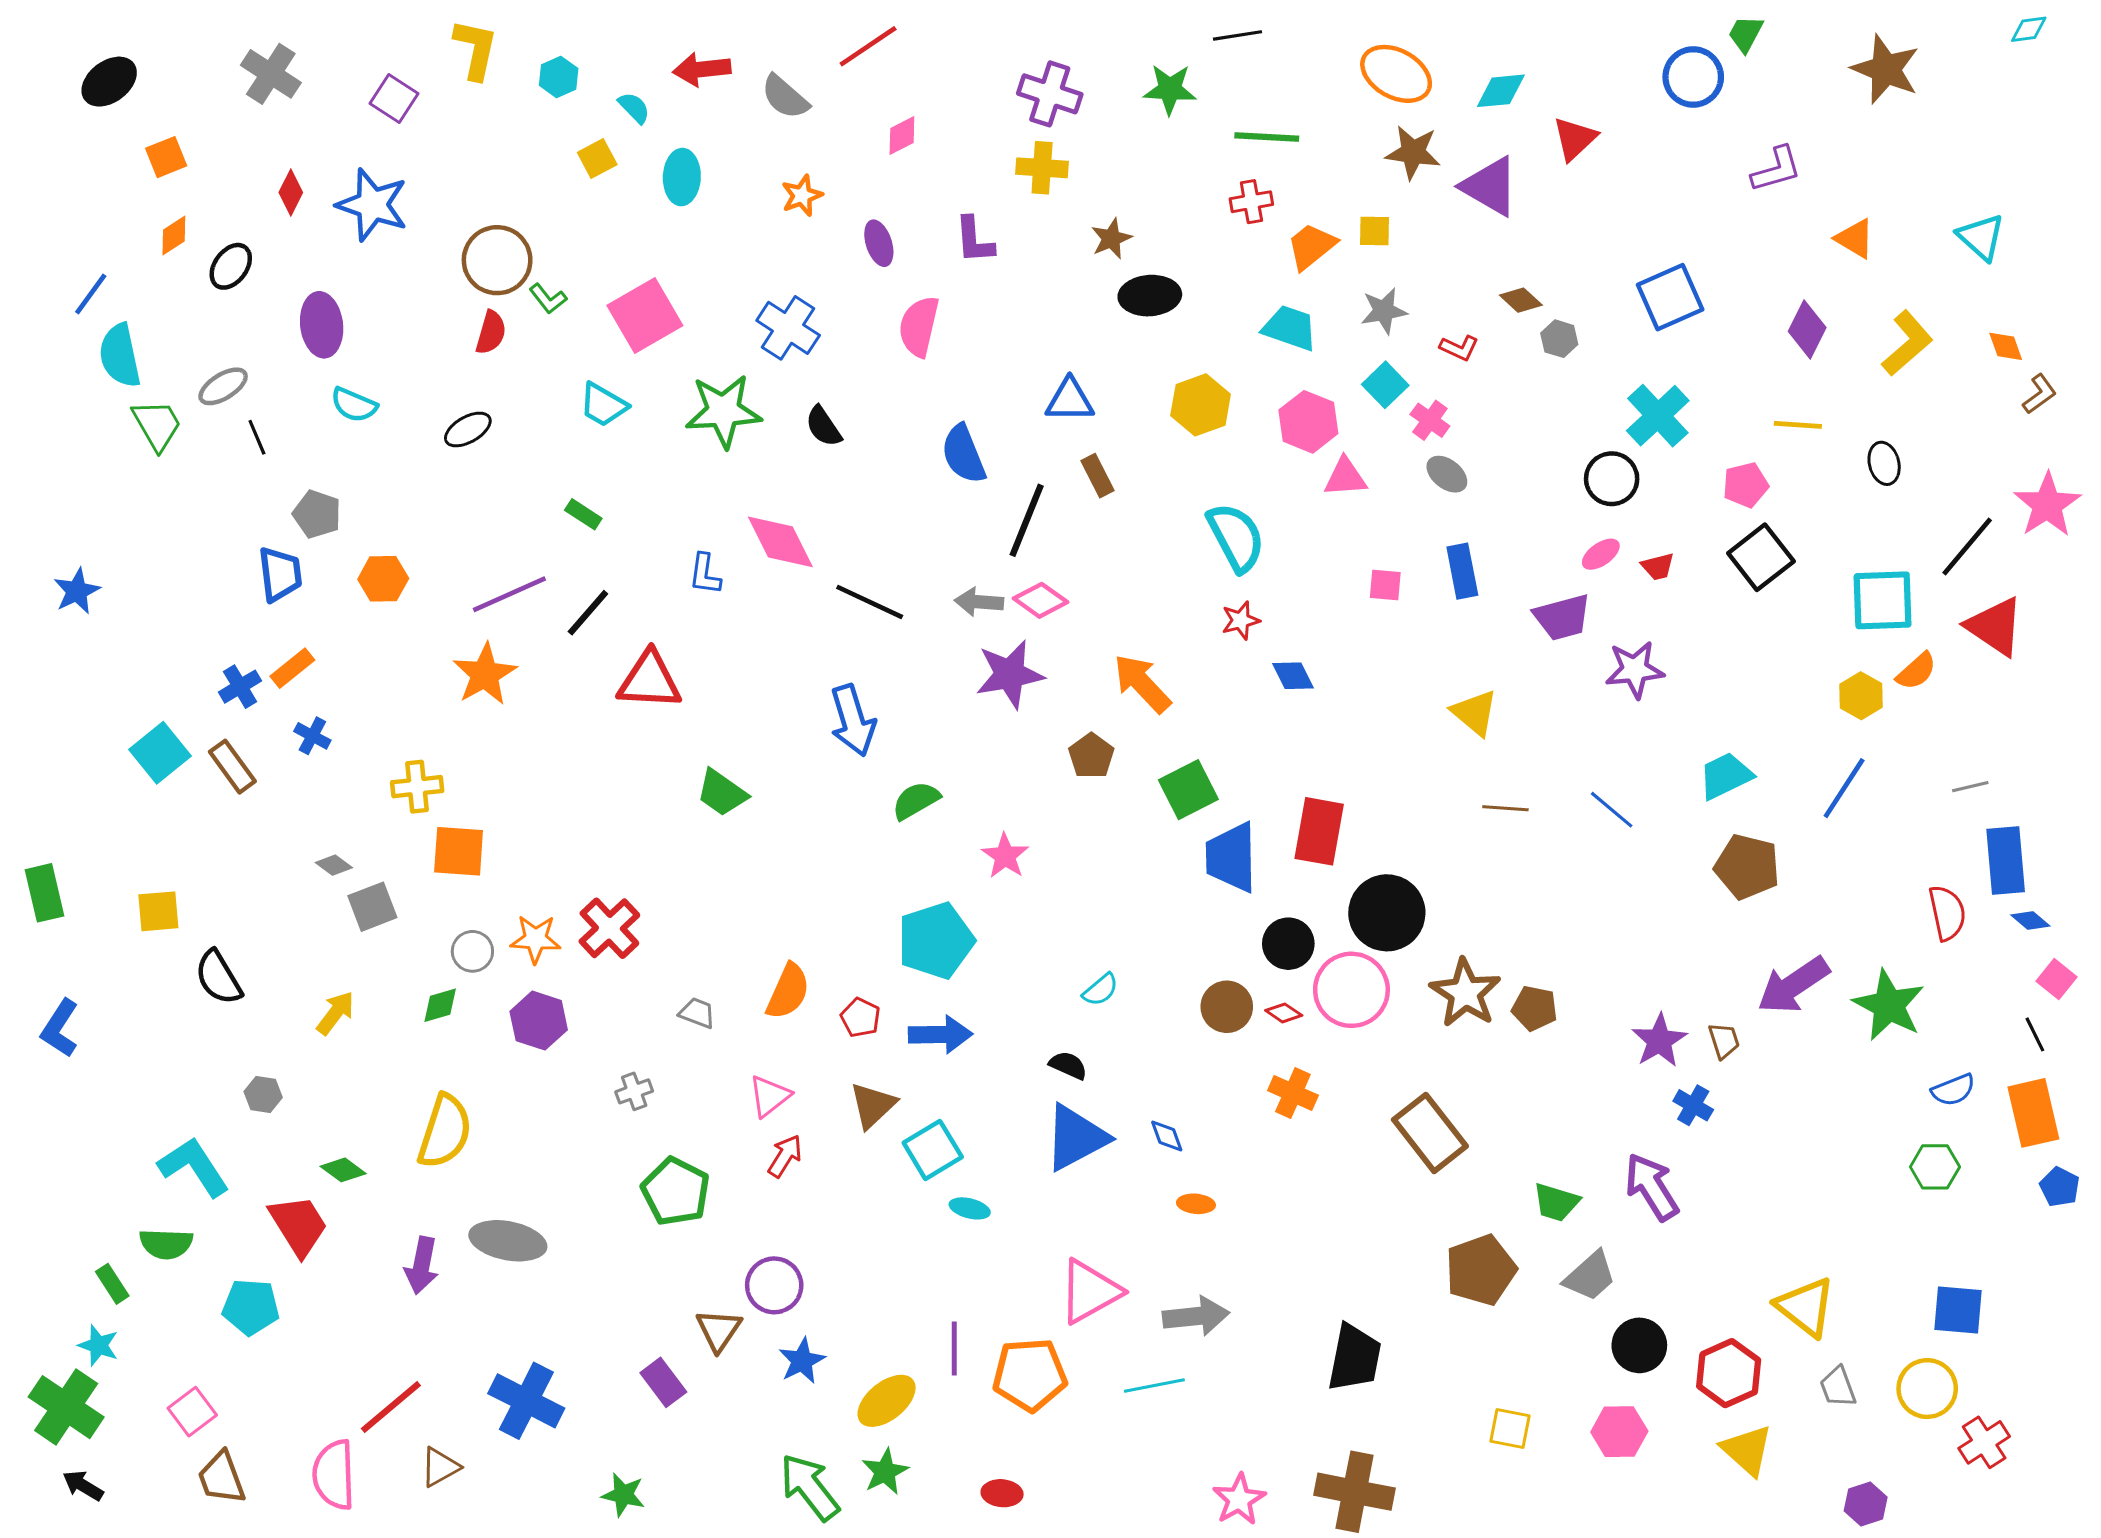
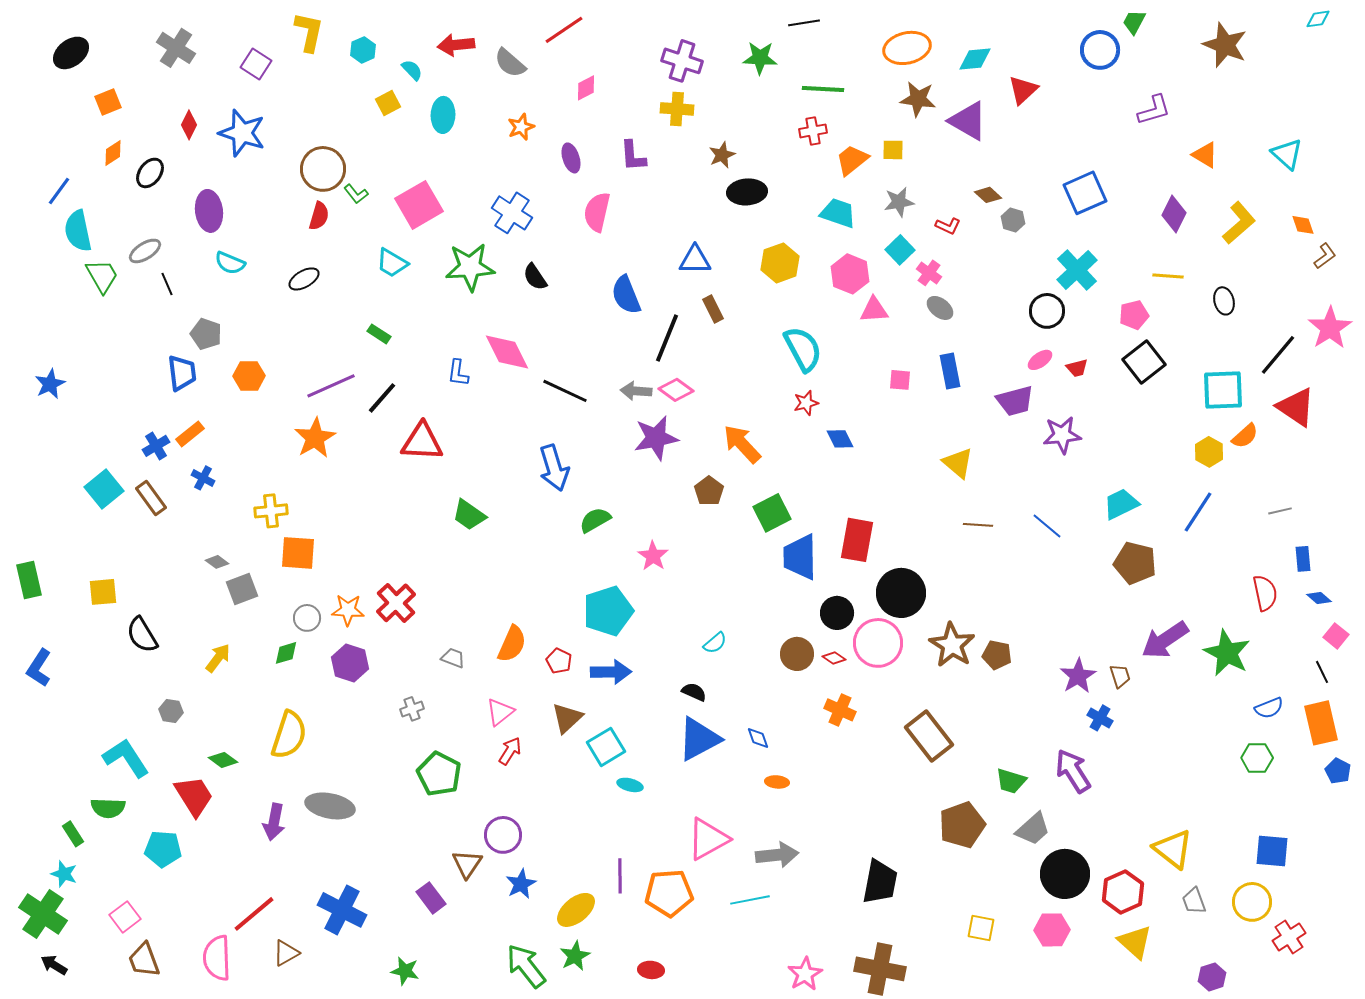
orange ellipse: (1396, 74) -> (907, 48), turned -42
blue rectangle: (2006, 861) -> (1303, 559), size x0.6
black circle: (1639, 1345) -> (1065, 874), size x1.4

